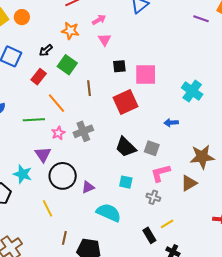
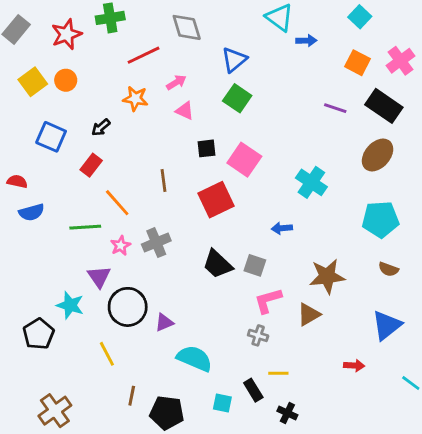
purple line: (201, 19) -> (335, 108), moved
pink triangle: (105, 40) -> (185, 111), turned -32
green square: (67, 65) -> (237, 98), moved
pink square: (146, 74) -> (244, 160), turned 35
cyan square: (126, 182) -> (222, 403), moved
yellow line: (167, 224) -> (278, 373), turned 32

